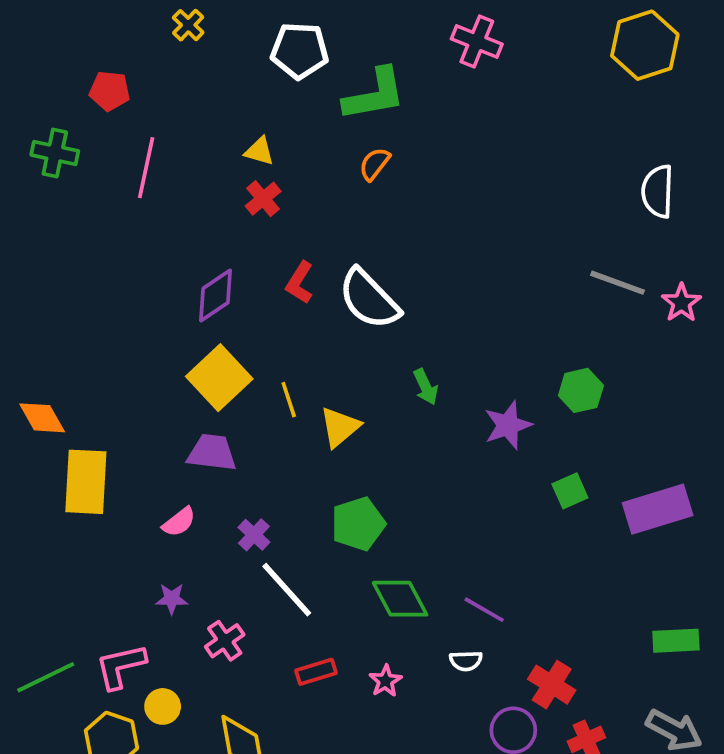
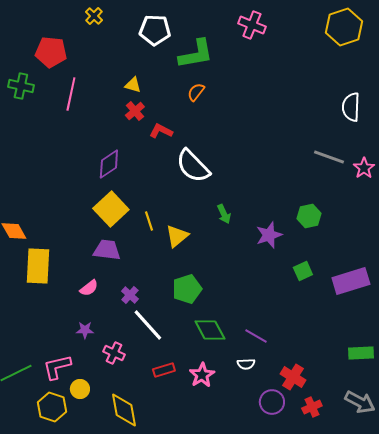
red pentagon: (110, 91) -> (51, 52), size x1.4
red L-shape: (300, 283) -> (161, 131), moved, turned 85
pink cross: (225, 641) -> (114, 353), turned -30
pink star: (385, 681) -> (202, 375), size x1.4

